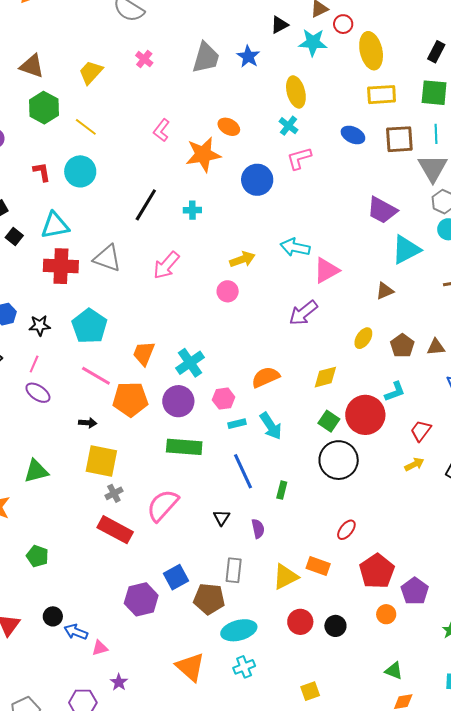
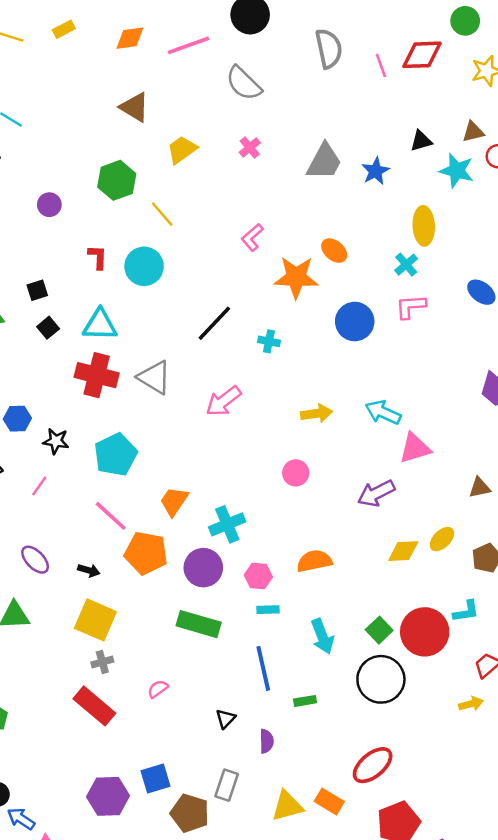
brown triangle: (32, 66) -> (134, 107), moved
pink circle: (228, 291) -> (296, 473), moved
yellow diamond: (325, 377) -> (403, 551), moved
purple ellipse: (38, 393) -> (35, 560), moved
cyan arrow: (271, 426) -> (322, 636), moved
green rectangle: (282, 490) -> (305, 701), turned 54
pink semicircle: (163, 505) -> (158, 689), size x0.5
red ellipse: (346, 530) -> (373, 765), size x1.6

